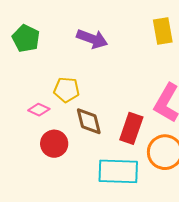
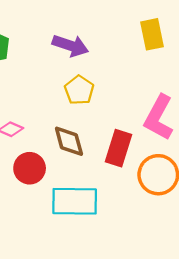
yellow pentagon: (67, 90) -> (79, 90), moved, turned 30
cyan rectangle: (118, 171) -> (75, 201), moved

